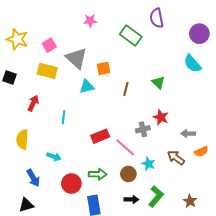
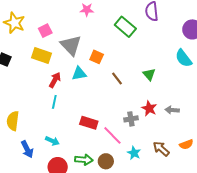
orange square: (103, 68) -> (97, 57), turned 32
brown line: (126, 89) -> (117, 79), turned -56
red arrow: (33, 103) -> (55, 80), moved
gray arrow: (188, 134) -> (172, 110), moved
red rectangle: (100, 136) -> (89, 123), turned 36
cyan arrow: (54, 157) -> (52, 141), moved
brown circle: (128, 174) -> (106, 161), moved
blue arrow: (33, 178) -> (27, 149), moved

